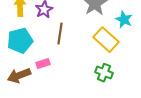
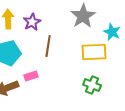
yellow rectangle: (106, 40) -> (94, 52), turned -45

